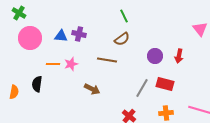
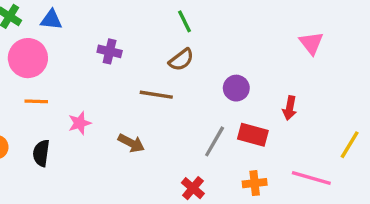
blue triangle: (61, 36) -> (51, 20), moved
red arrow: (179, 56) -> (290, 108), moved
orange line: (53, 64) -> (36, 101), moved
pink star: (71, 64) -> (80, 123), moved
black semicircle: (37, 84) -> (41, 153), moved

